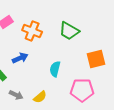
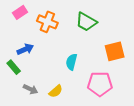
blue arrow: (20, 58) -> (25, 49), moved

